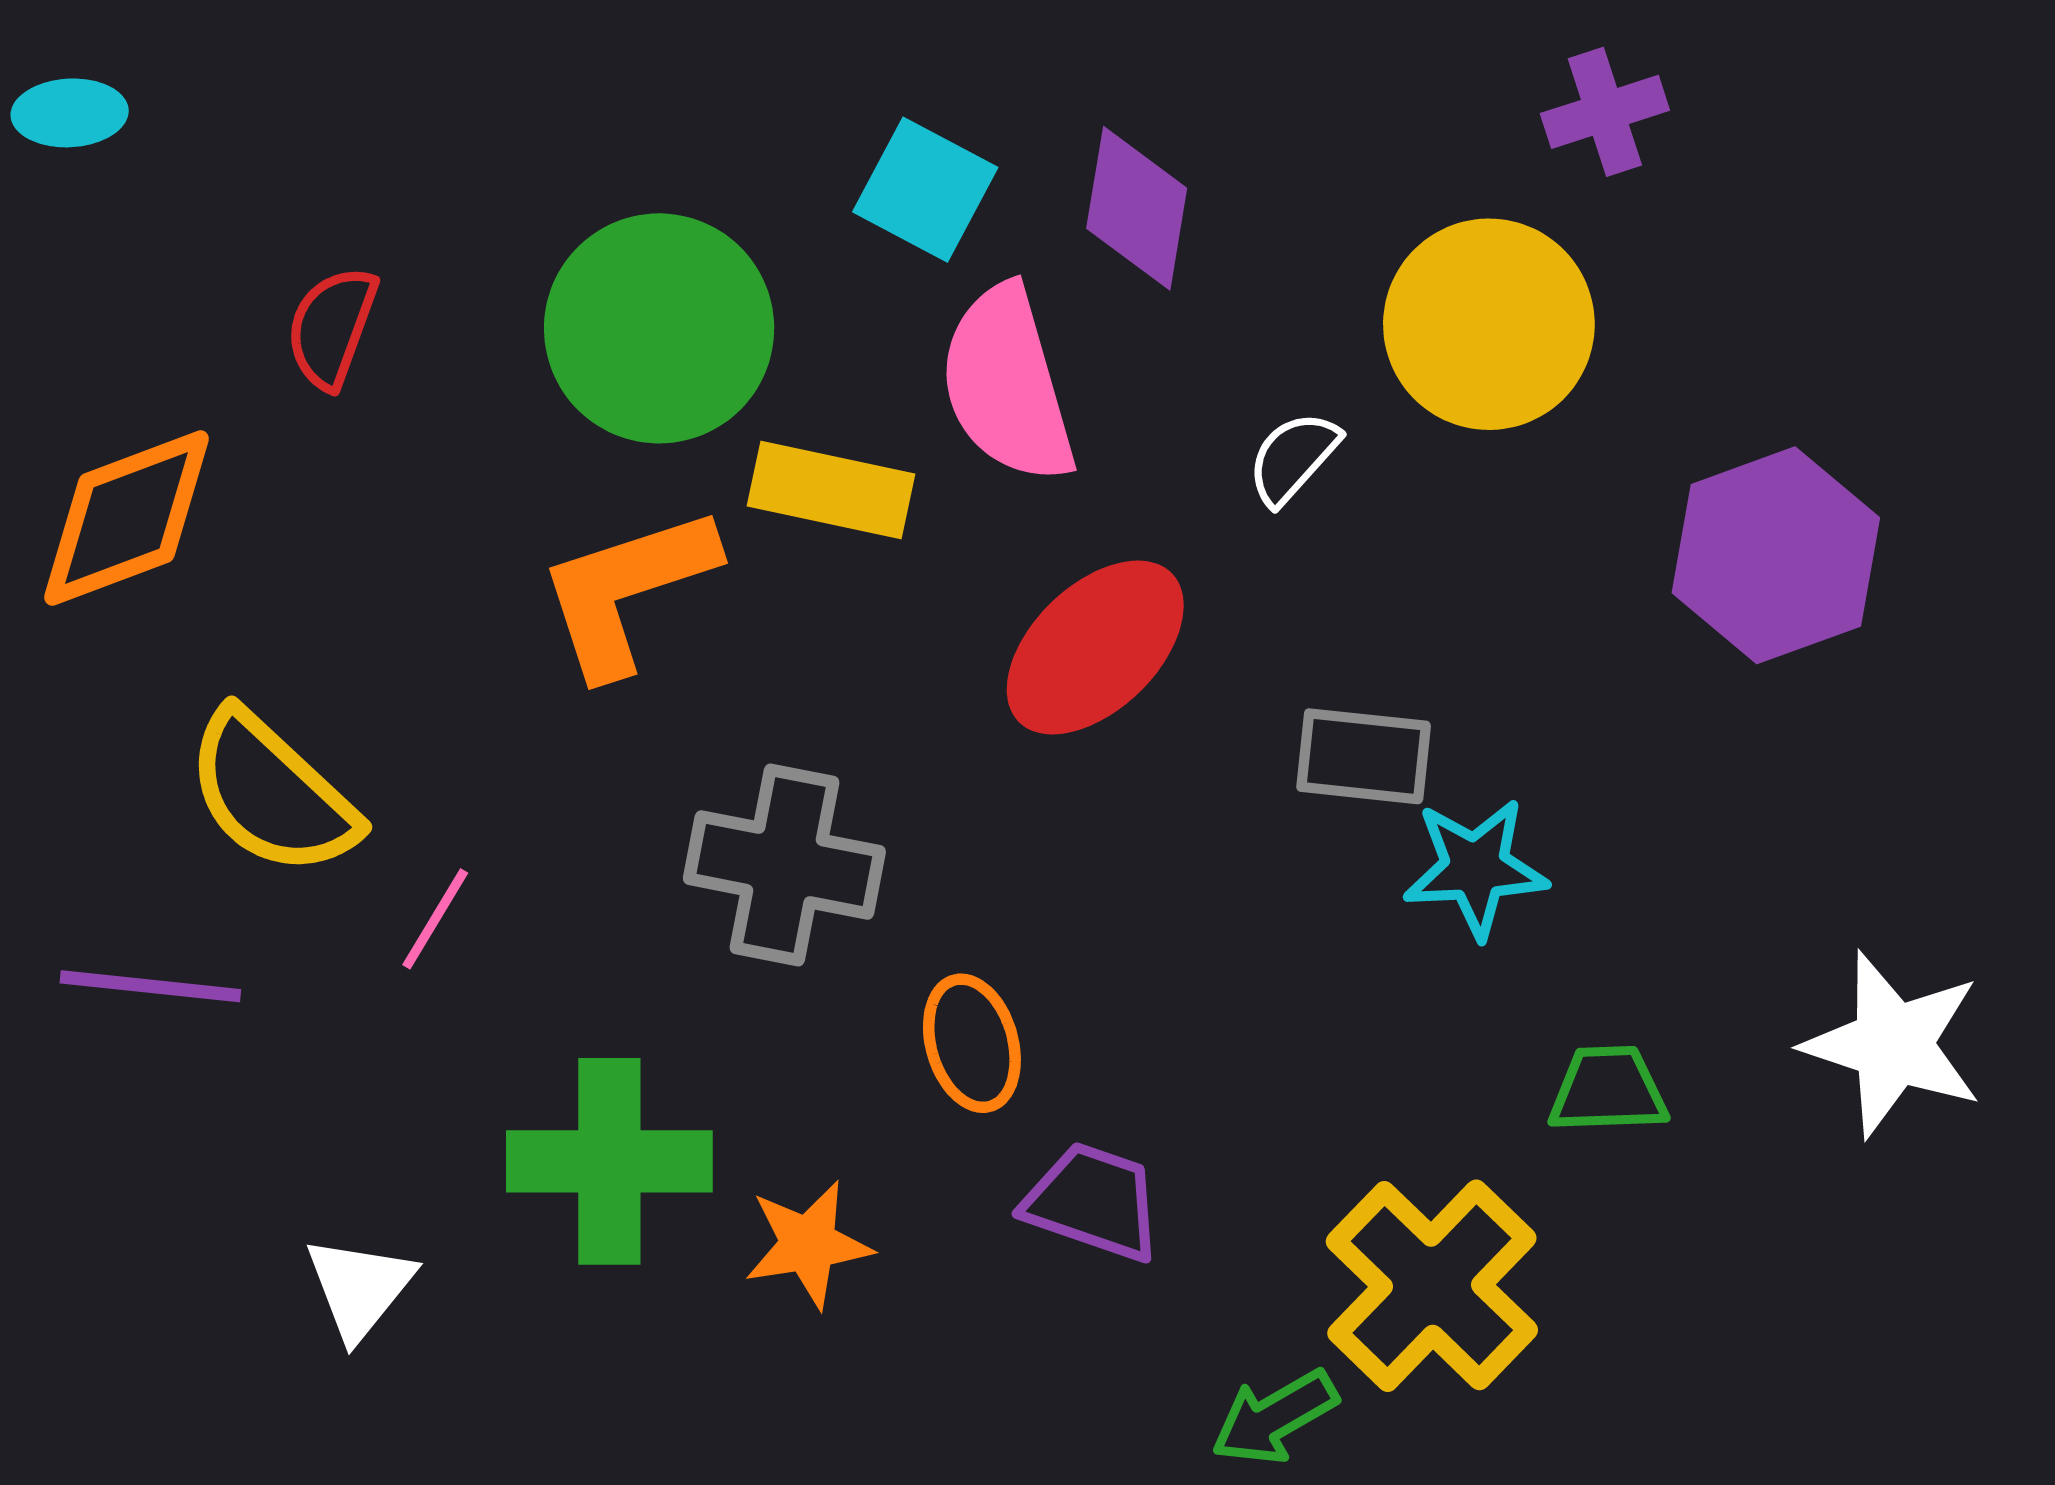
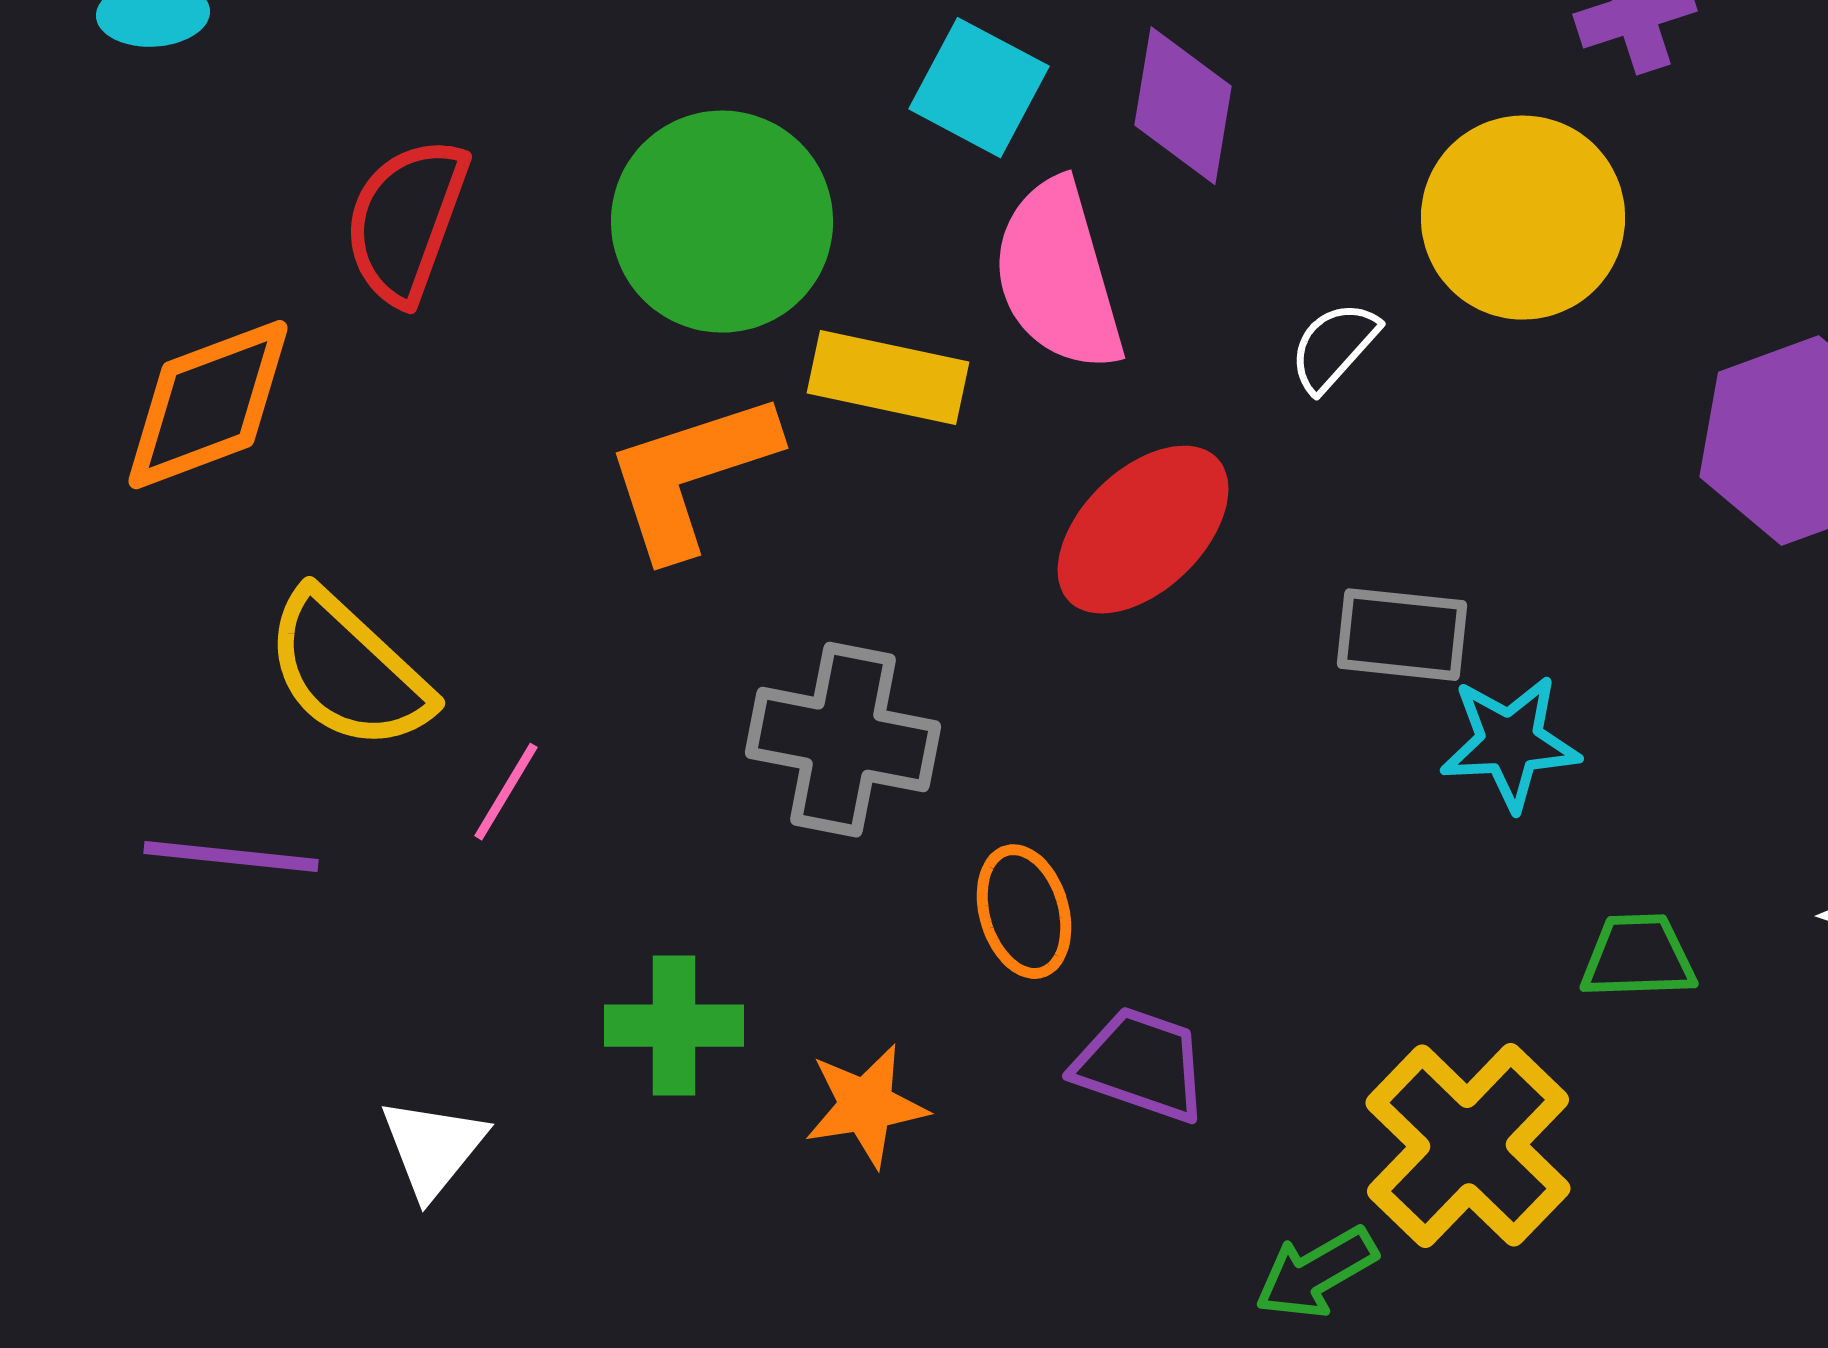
red semicircle: (332, 327) -> (406, 221), size x1.4
green cross: (609, 1161) -> (674, 1026), size x0.7

